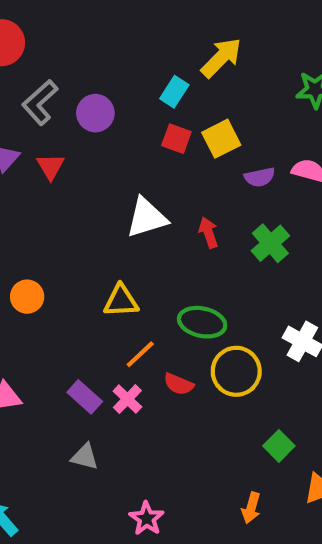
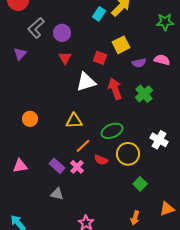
cyan rectangle: (174, 92) -> (99, 14), moved
red square: (176, 139) -> (100, 58), moved
red triangle: (51, 166) -> (65, 58), moved
red arrow: (208, 233) -> (115, 89), size x1.5
green ellipse: (202, 322) -> (112, 131), turned -35
green square: (279, 446) -> (140, 184), moved

